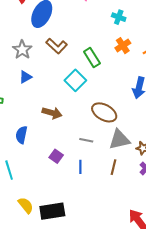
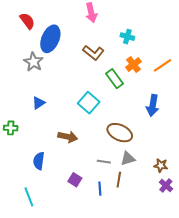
brown L-shape: (57, 46) -> (93, 53), moved
gray star: (22, 50) -> (33, 62), moved
green rectangle: (92, 57) -> (115, 79), moved
gray triangle: (119, 140) -> (128, 159), moved, size x0.7
brown line: (113, 167) -> (119, 180), moved

